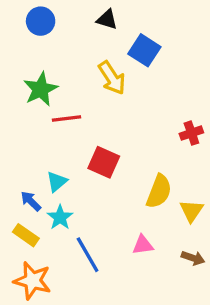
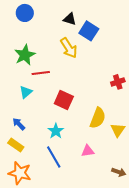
black triangle: (107, 19) -> (70, 19), moved
cyan triangle: (57, 182) -> (26, 92), moved
cyan star: (60, 217) -> (56, 131), moved
brown arrow: (193, 258) -> (119, 172), moved

